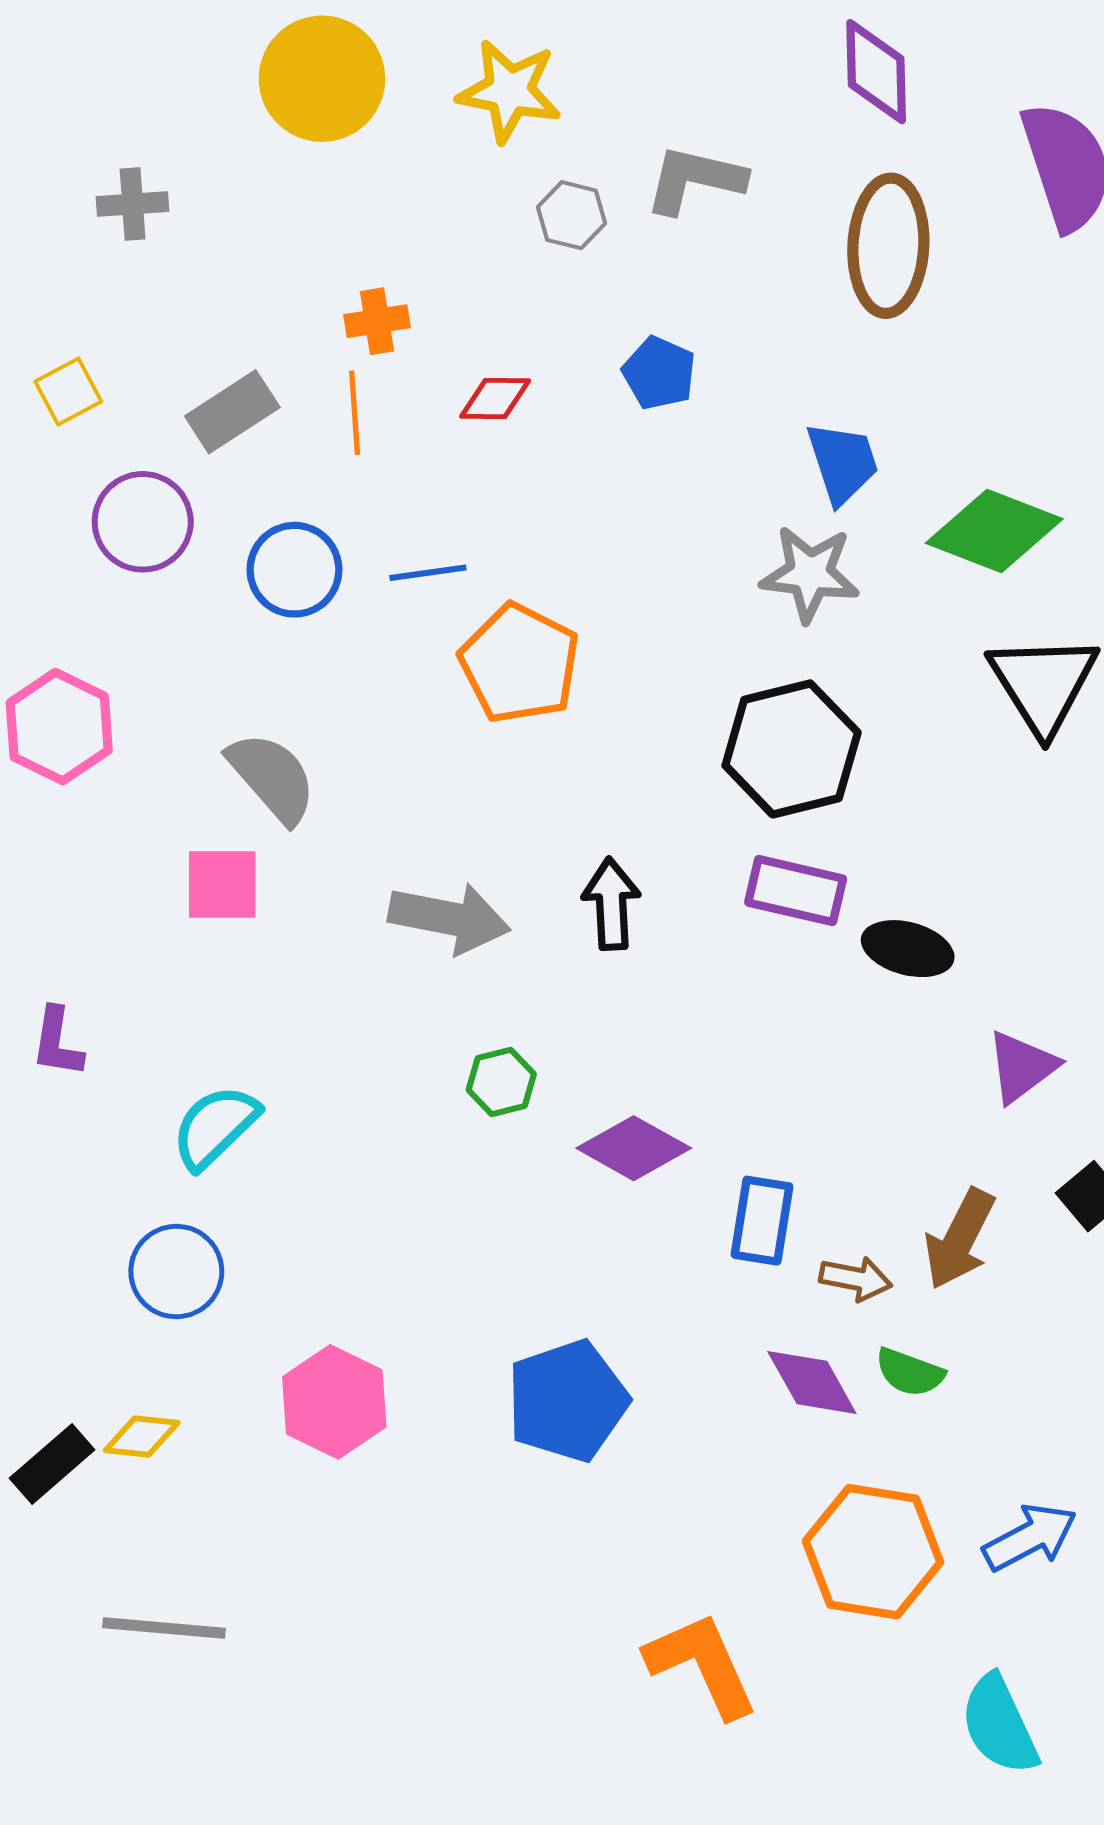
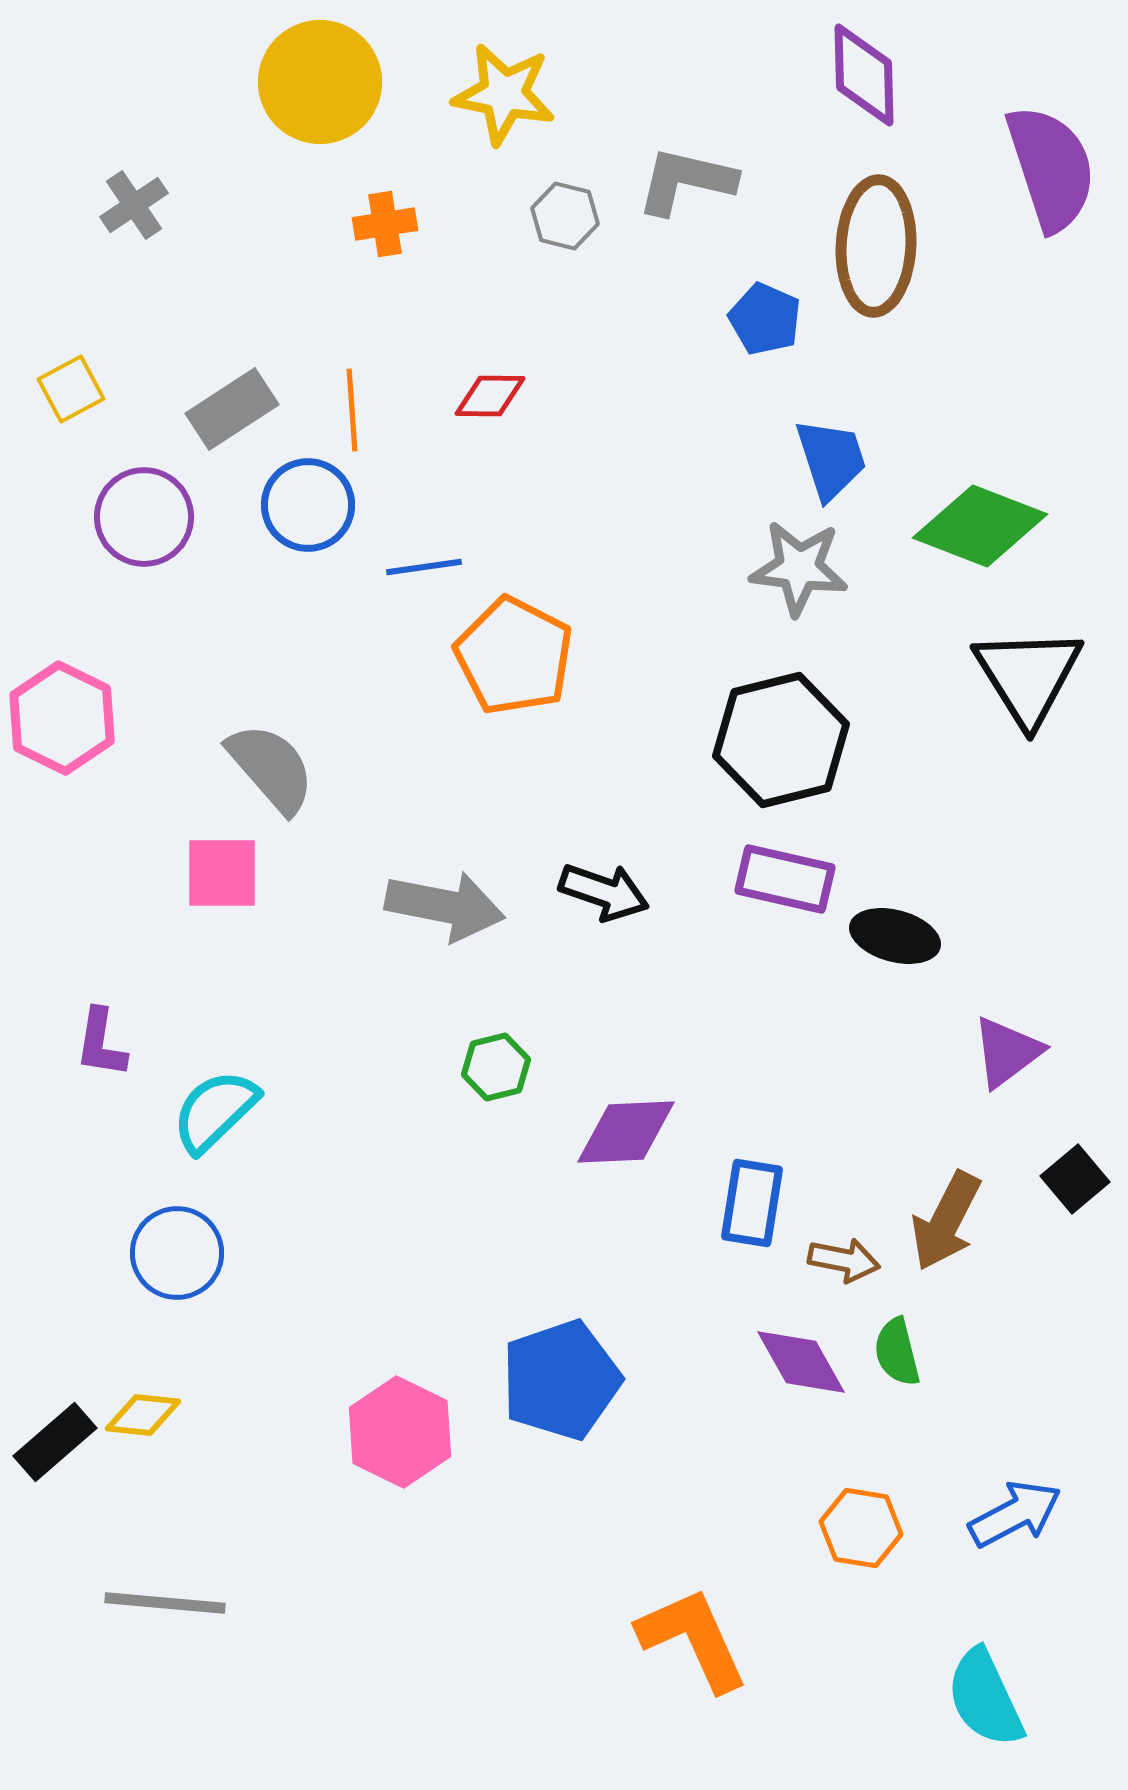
gray cross: (133, 204) -> (134, 205), turned -30
orange cross: (377, 321) -> (385, 224), moved
blue pentagon: (659, 373) -> (765, 319), moved
blue circle: (294, 570) -> (308, 505), moved
black arrow: (611, 904) -> (604, 892), turned 112
purple L-shape: (57, 1042) -> (101, 1043), moved
purple diamond: (634, 1148) -> (626, 1132), turned -32
green semicircle: (910, 1372) -> (897, 1352), turned 56
pink hexagon: (334, 1402) -> (400, 1432), moved
orange hexagon: (873, 1552) -> (861, 1528), size x0.6

